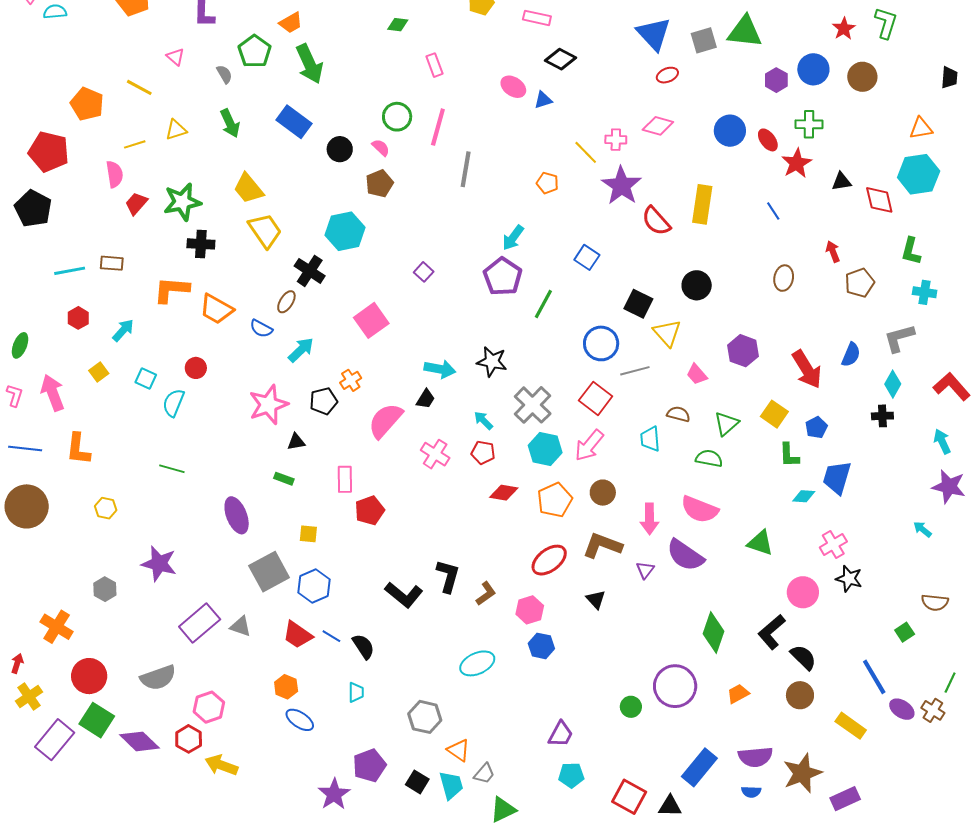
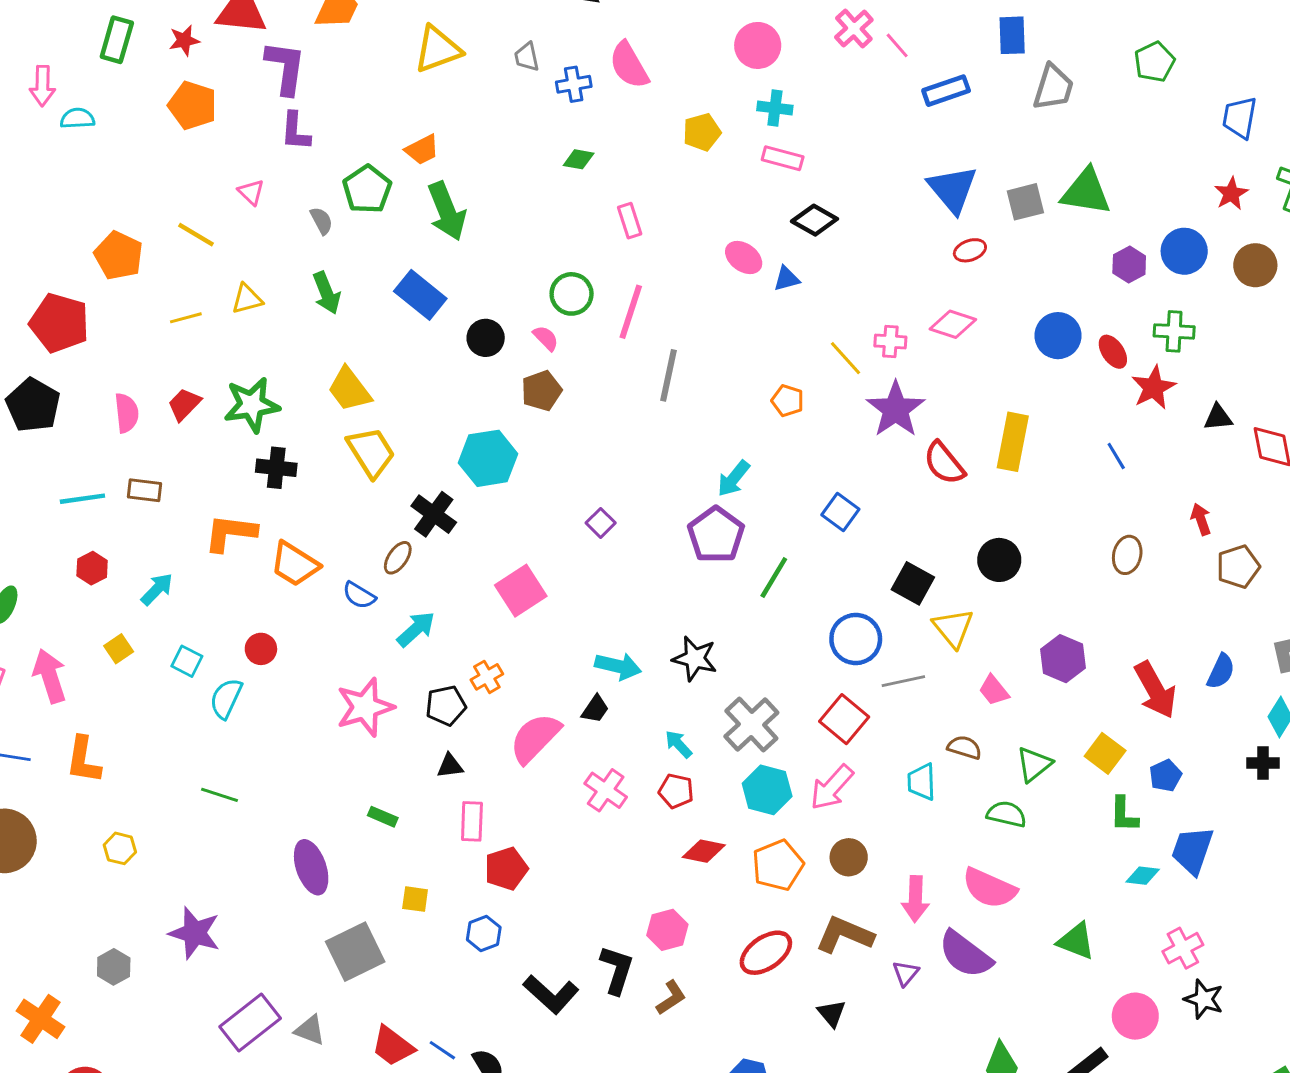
pink semicircle: (115, 174) -> (127, 413), moved
black triangle: (296, 442) -> (450, 766), moved
blue hexagon: (314, 586) -> (484, 934), moved, size x0.7
pink hexagon: (530, 610) -> (667, 930), moved

